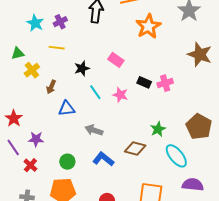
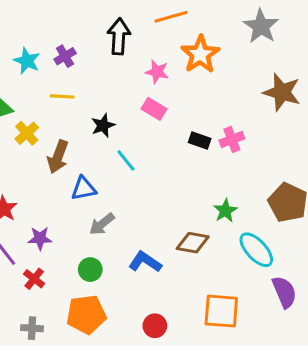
brown arrow: (51, 87) -> (58, 157), size x1.5
pink star: (120, 95) -> (157, 72), moved
gray arrow: (94, 130) -> (102, 224), moved, turned -54
purple semicircle: (193, 185) -> (284, 292), turned 65

